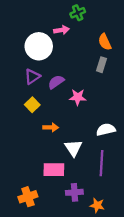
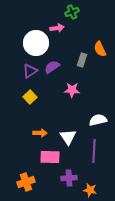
orange semicircle: (105, 42) -> (100, 49), moved
gray rectangle: (101, 65) -> (82, 60), moved
purple semicircle: (56, 82) -> (52, 67), moved
orange arrow: (51, 127) -> (40, 133), moved

